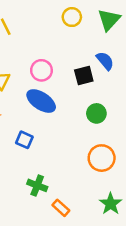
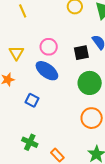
green circle: (96, 113) -> (90, 83), size x1.5
green cross: (37, 185) -> (30, 142), moved

